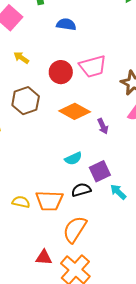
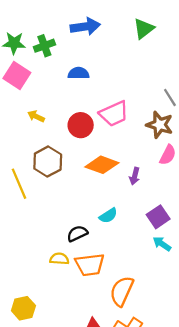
purple arrow: (103, 126) -> (135, 176), turned 49
purple square: (100, 171) -> (158, 217), moved
black semicircle: (81, 190) -> (77, 234), moved
yellow semicircle: (21, 202) -> (59, 259), moved

